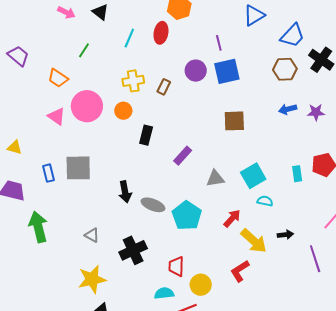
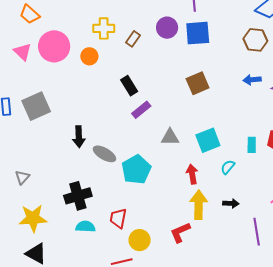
brown square: (234, 121) -> (198, 83), turned -30
black rectangle: (146, 135) -> (129, 86), moved, turned -54
gray square: (78, 168) -> (36, 106), turned -32
cyan semicircle: (265, 201) -> (228, 167), moved, turned -70
red arrow: (232, 218) -> (192, 174), moved, turned -60
gray triangle: (92, 235) -> (22, 177), moved, turned 35
yellow arrow: (254, 241) -> (199, 205), turned -140
cyan semicircle: (164, 293) -> (85, 227), moved

